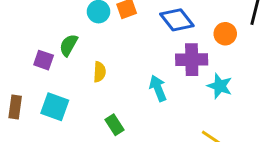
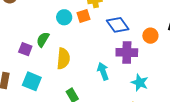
yellow semicircle: (100, 72) -> (63, 59), size x1.5
cyan star: (220, 86) -> (140, 83), moved

